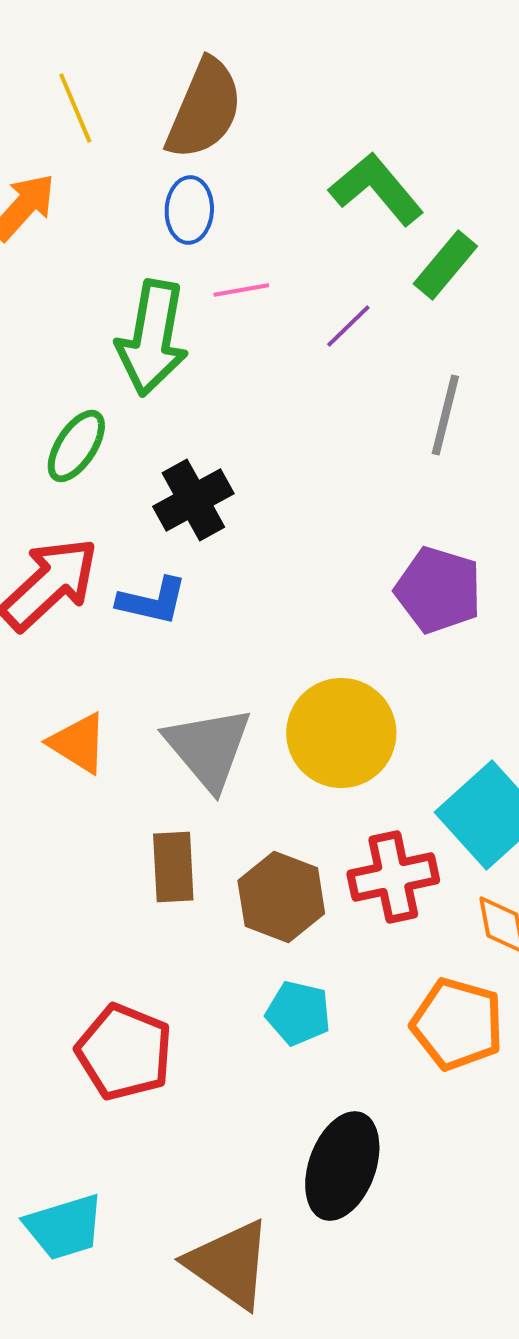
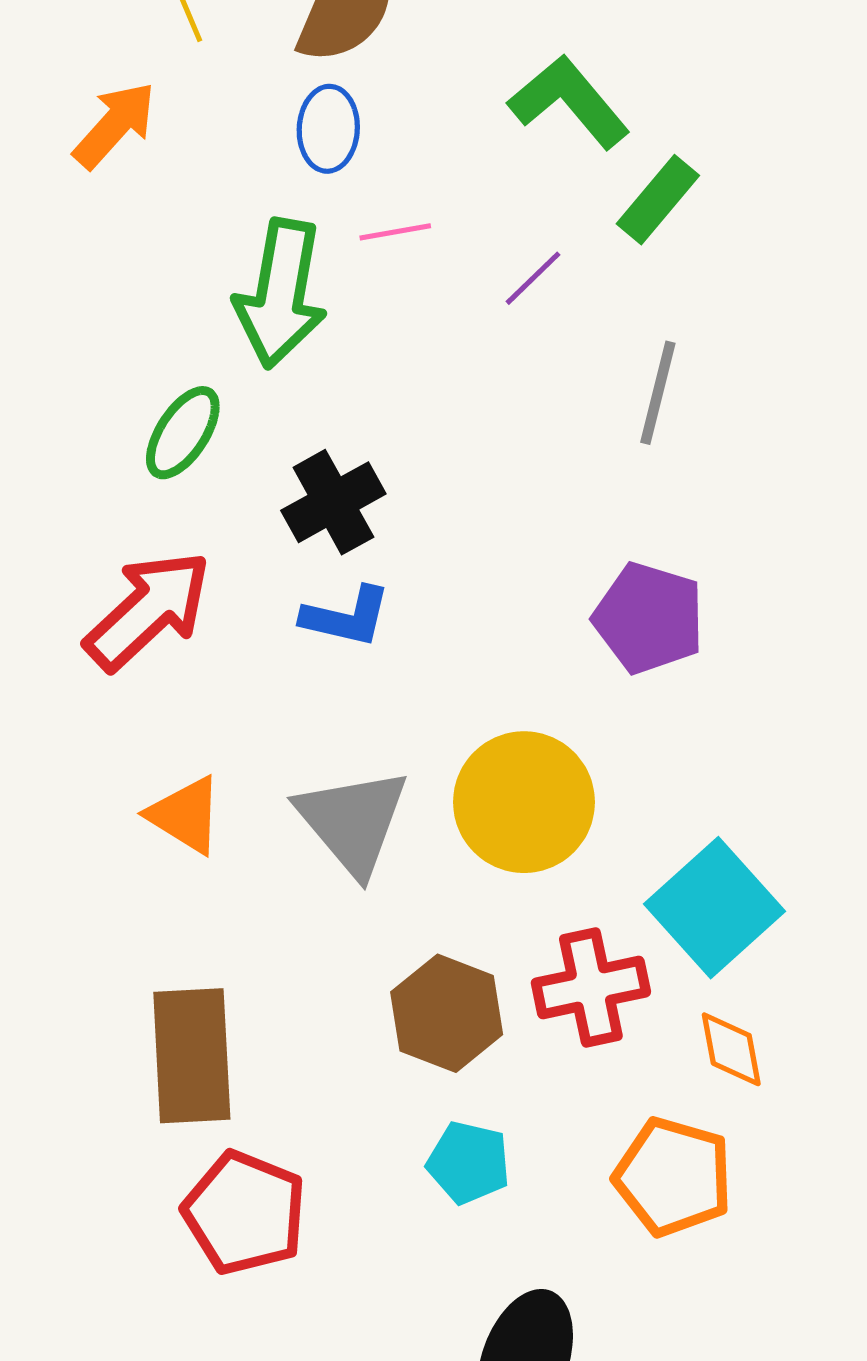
blue L-shape: (152, 601) -> (346, 617), moved
brown rectangle: (173, 867) -> (192, 1056), moved, size x1.5

